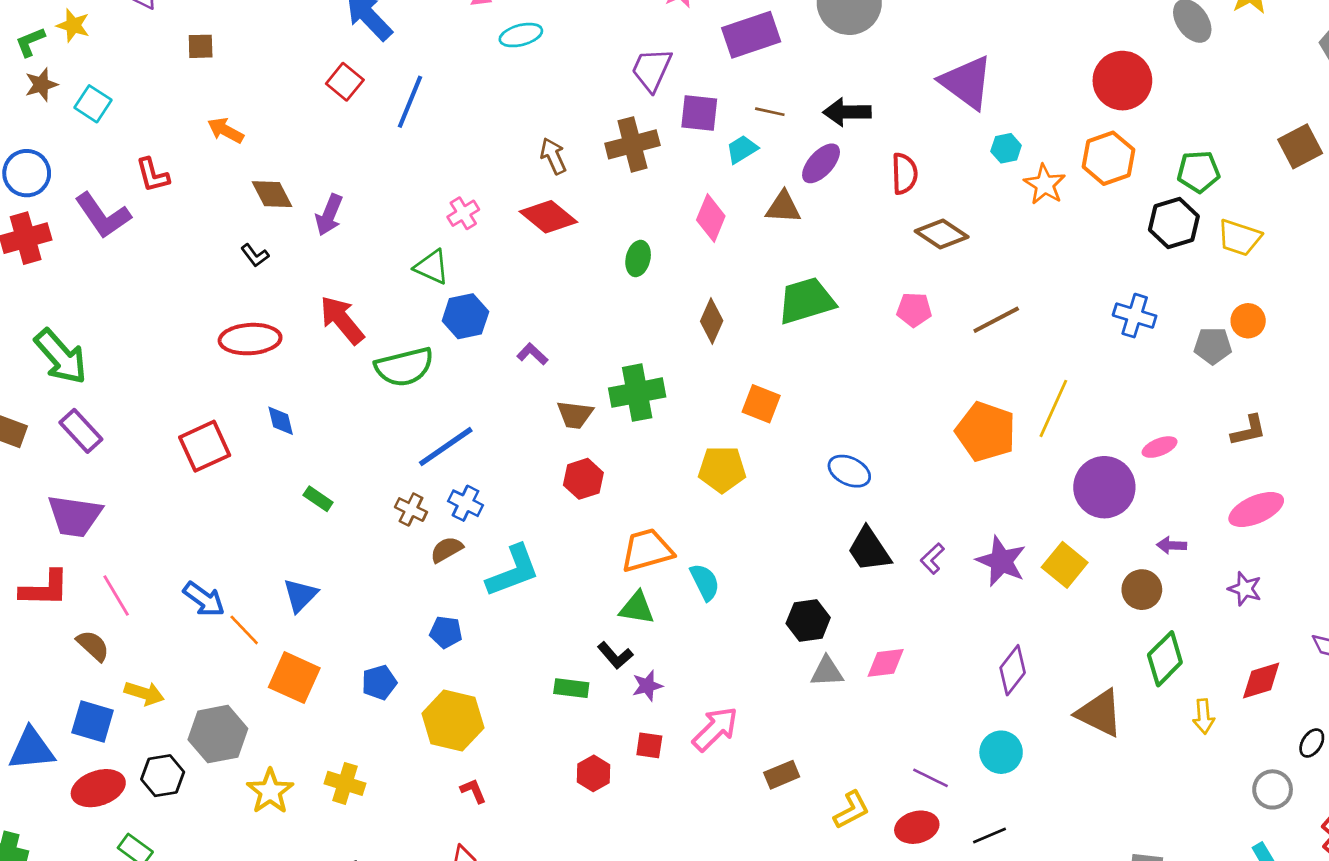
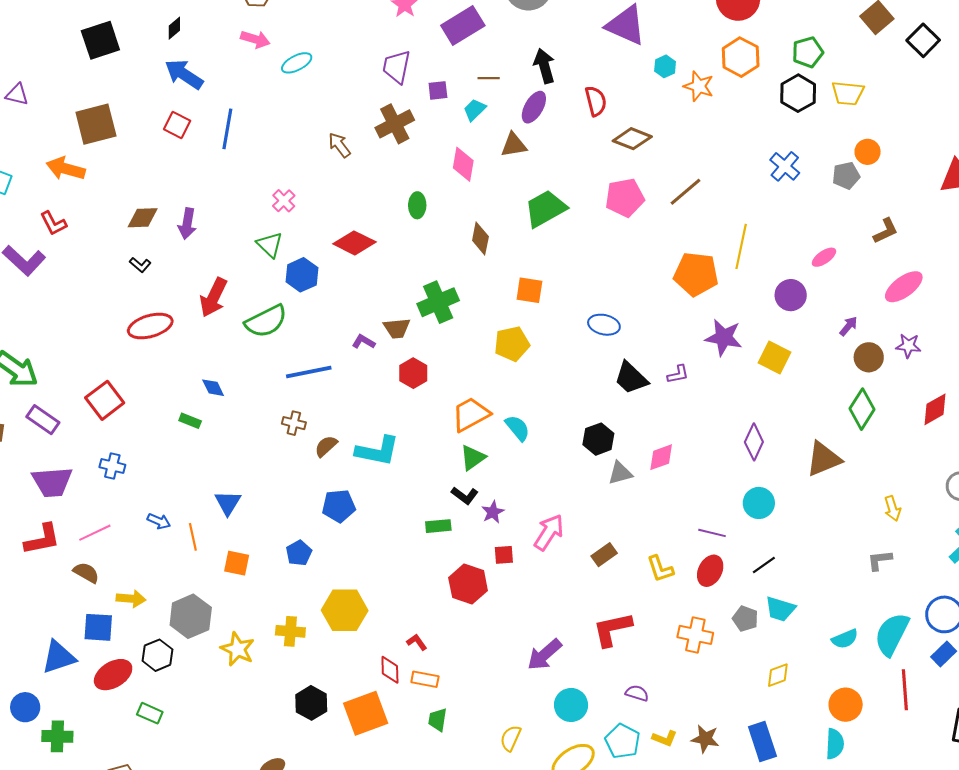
brown square: (201, 46) -> (96, 124), moved, size x2.0
black arrow: (847, 112) -> (544, 66), turned 88
purple square: (699, 113) -> (438, 90), size x0.7
orange arrow: (226, 130) -> (66, 169), moved, size x1.4
brown diamond: (272, 194) -> (143, 218), turned -52
red diamond: (548, 217) -> (354, 243), moved
green triangle: (432, 267) -> (270, 245), turned 32
pink pentagon: (914, 310) -> (625, 198), size x1.5
blue cross: (1135, 316) -> (785, 166), turned 36
red arrow: (342, 320) -> (213, 297), turned -102
purple L-shape: (532, 354) -> (364, 342), moved
blue diamond: (281, 421) -> (213, 388), moved
red square: (205, 446) -> (105, 400), moved
blue line: (446, 447) -> (309, 372), turned 36
purple circle: (1104, 487) -> (791, 295), size x0.7
green rectangle: (318, 499) -> (190, 421), moved
blue cross: (465, 503) -> (112, 466), moved
purple arrow: (1171, 545) -> (848, 326), turned 140
purple L-shape: (932, 559) -> (678, 374), turned -135
purple star: (1001, 561) -> (724, 337), moved
cyan L-shape: (513, 571) -> (377, 451), turned 45
brown circle: (1142, 590) -> (869, 357), moved
pink line: (116, 595) -> (95, 533), turned -72
blue arrow: (204, 599) -> (159, 521), size x0.7
green triangle: (637, 608) -> (473, 458), turned -32
orange line: (244, 630) -> (193, 537), turned 44
blue pentagon: (446, 632) -> (339, 506), size x1.4
orange square: (294, 678) -> (237, 563), size x0.7
brown triangle: (1099, 713) -> (824, 459), turned -36
yellow arrow: (1204, 716) -> (892, 508), moved
yellow hexagon: (453, 721) -> (345, 610), moved
red hexagon: (593, 773) -> (468, 584), size x1.5
red L-shape: (473, 791) -> (417, 642), moved
yellow L-shape: (851, 810) -> (660, 569), turned 112
red ellipse: (917, 827) -> (710, 571), turned -36

